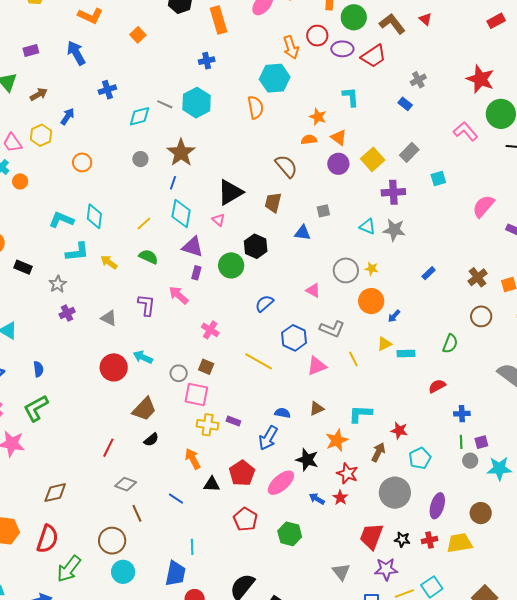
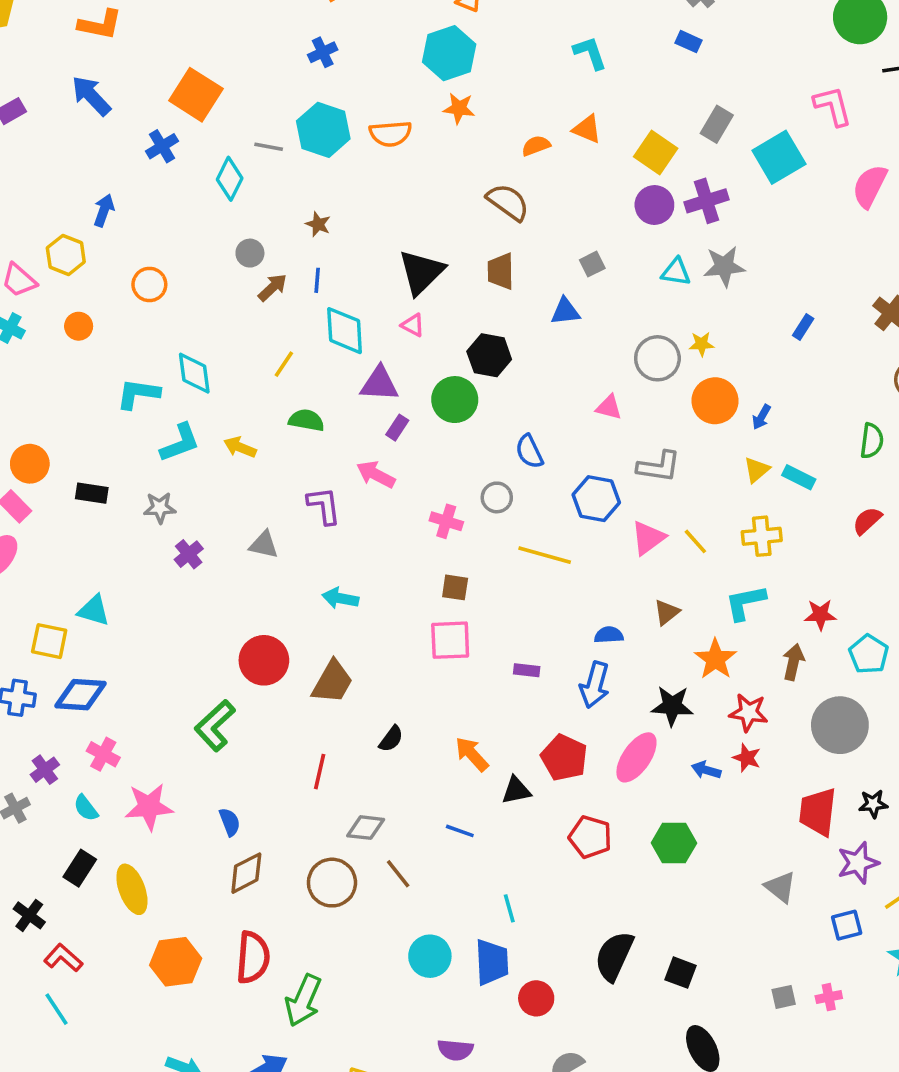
orange square: (138, 35) -> (196, 95), moved, size x1.8
brown arrow: (39, 94) -> (272, 287), moved
orange semicircle: (256, 107) -> (390, 134), moved, turned 110
cyan diamond: (139, 116) -> (230, 179), turned -35
orange star: (318, 117) -> (459, 108), moved
pink L-shape: (465, 131) -> (833, 106), moved, turned 40
brown star: (181, 153) -> (318, 224), size x0.5
purple circle: (338, 164) -> (654, 205), moved
cyan square: (438, 178) -> (779, 157), size x1.8
orange circle: (20, 181) -> (79, 326), moved
purple rectangle: (196, 273) -> (397, 428), turned 32
gray star: (58, 284) -> (160, 508), turned -30
blue semicircle: (264, 303) -> (529, 452), turned -60
cyan rectangle: (406, 354) -> (799, 477), turned 42
yellow line: (353, 359) -> (695, 541), moved
red circle: (114, 367) -> (264, 660), moved
blue semicircle: (38, 369) -> (230, 822), moved
gray circle: (179, 373) -> (497, 497), moved
green L-shape: (36, 408) -> (215, 726), moved
brown trapezoid: (144, 409) -> (332, 682), moved
yellow cross: (208, 425) -> (762, 536), moved
brown circle: (112, 541) -> (332, 883), moved
cyan circle: (123, 572) -> (430, 956), moved

